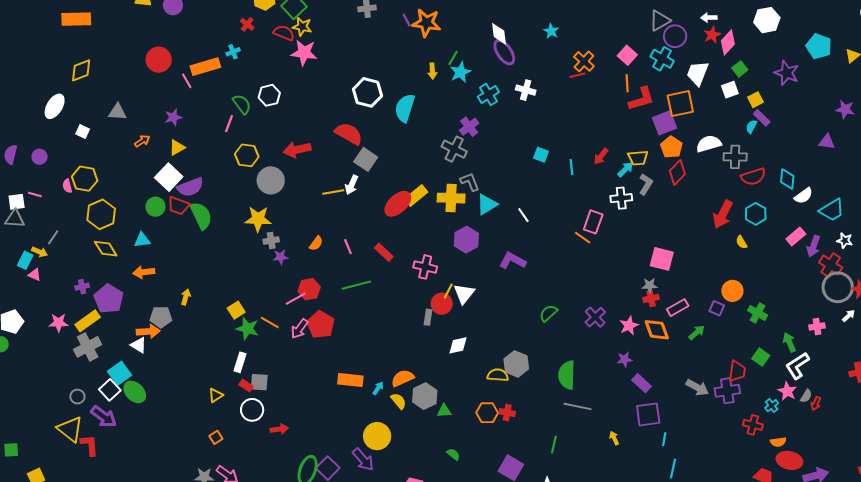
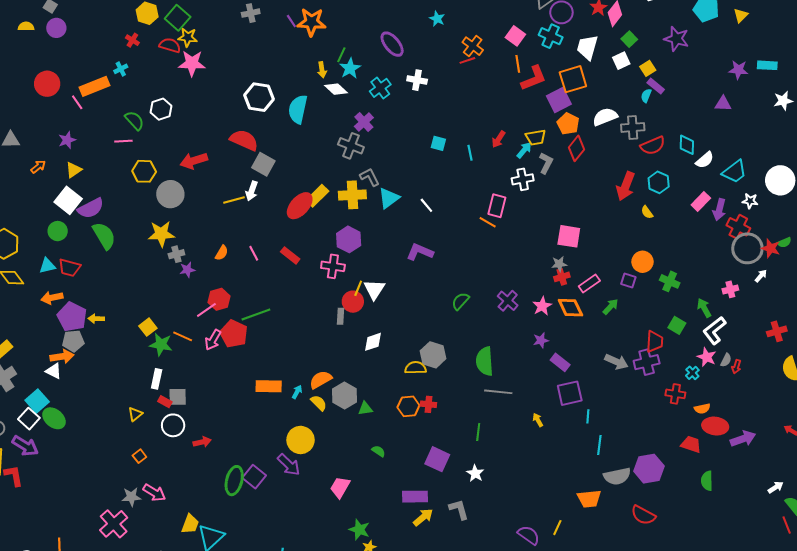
white diamond: (499, 34) -> (336, 89), moved, turned -35
pink line: (229, 124) -> (123, 141), turned 72
red trapezoid: (179, 206) -> (70, 268), moved
purple hexagon: (466, 240) -> (349, 239), moved
green line: (356, 285) -> (256, 315), moved
yellow arrow: (186, 297) -> (96, 319), turned -98
purple pentagon: (109, 299) -> (72, 317), moved

